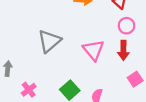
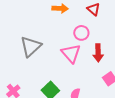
pink circle: (126, 26) -> (81, 33), moved

